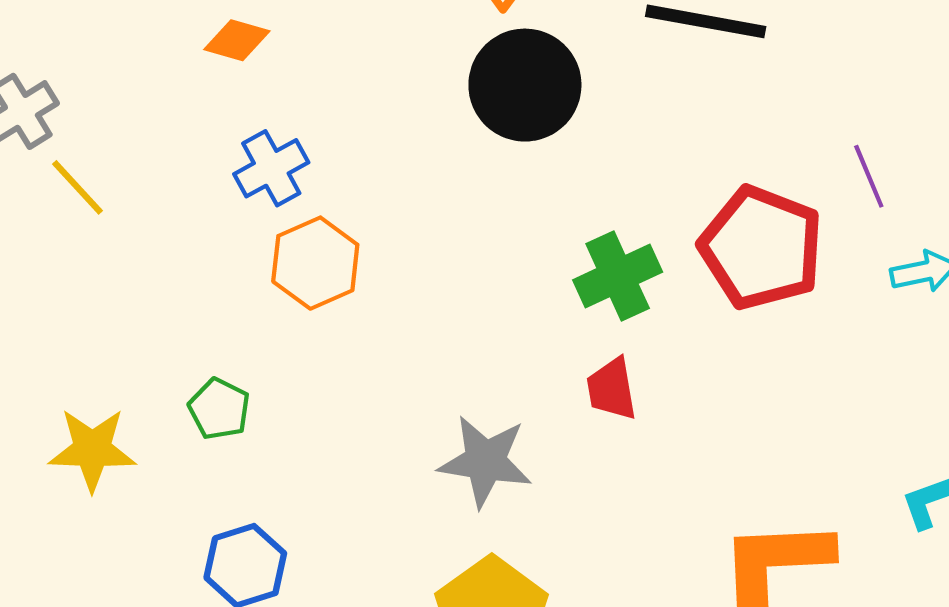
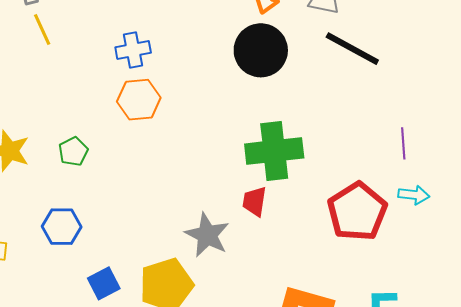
red pentagon: (761, 248) -> (357, 212), moved
green cross: (618, 276) -> (274, 151), size x1.4
gray star: (485, 461) -> (207, 235), moved

